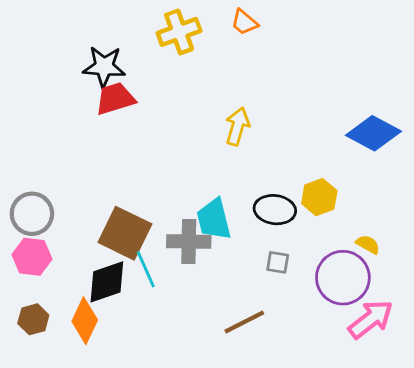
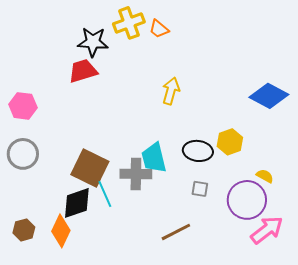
orange trapezoid: (244, 22) -> (159, 29), moved
black star: (104, 67) -> (93, 42), moved
pink hexagon: (32, 257) -> (23, 106), moved

